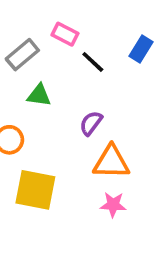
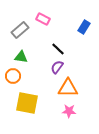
black line: (93, 62) -> (58, 49), moved
green triangle: (39, 95) -> (21, 57), moved

